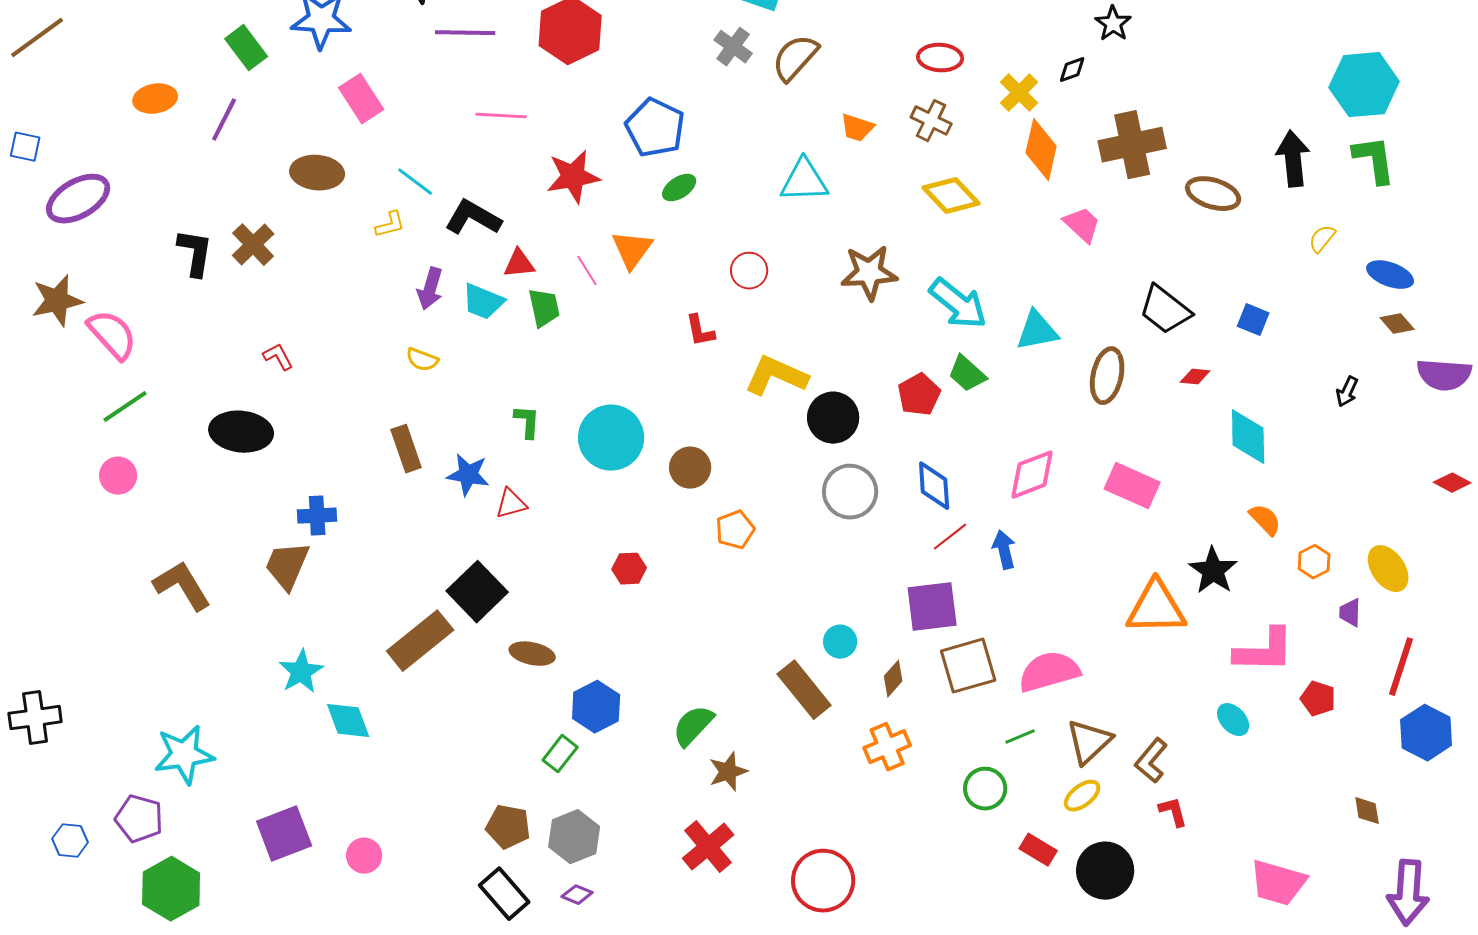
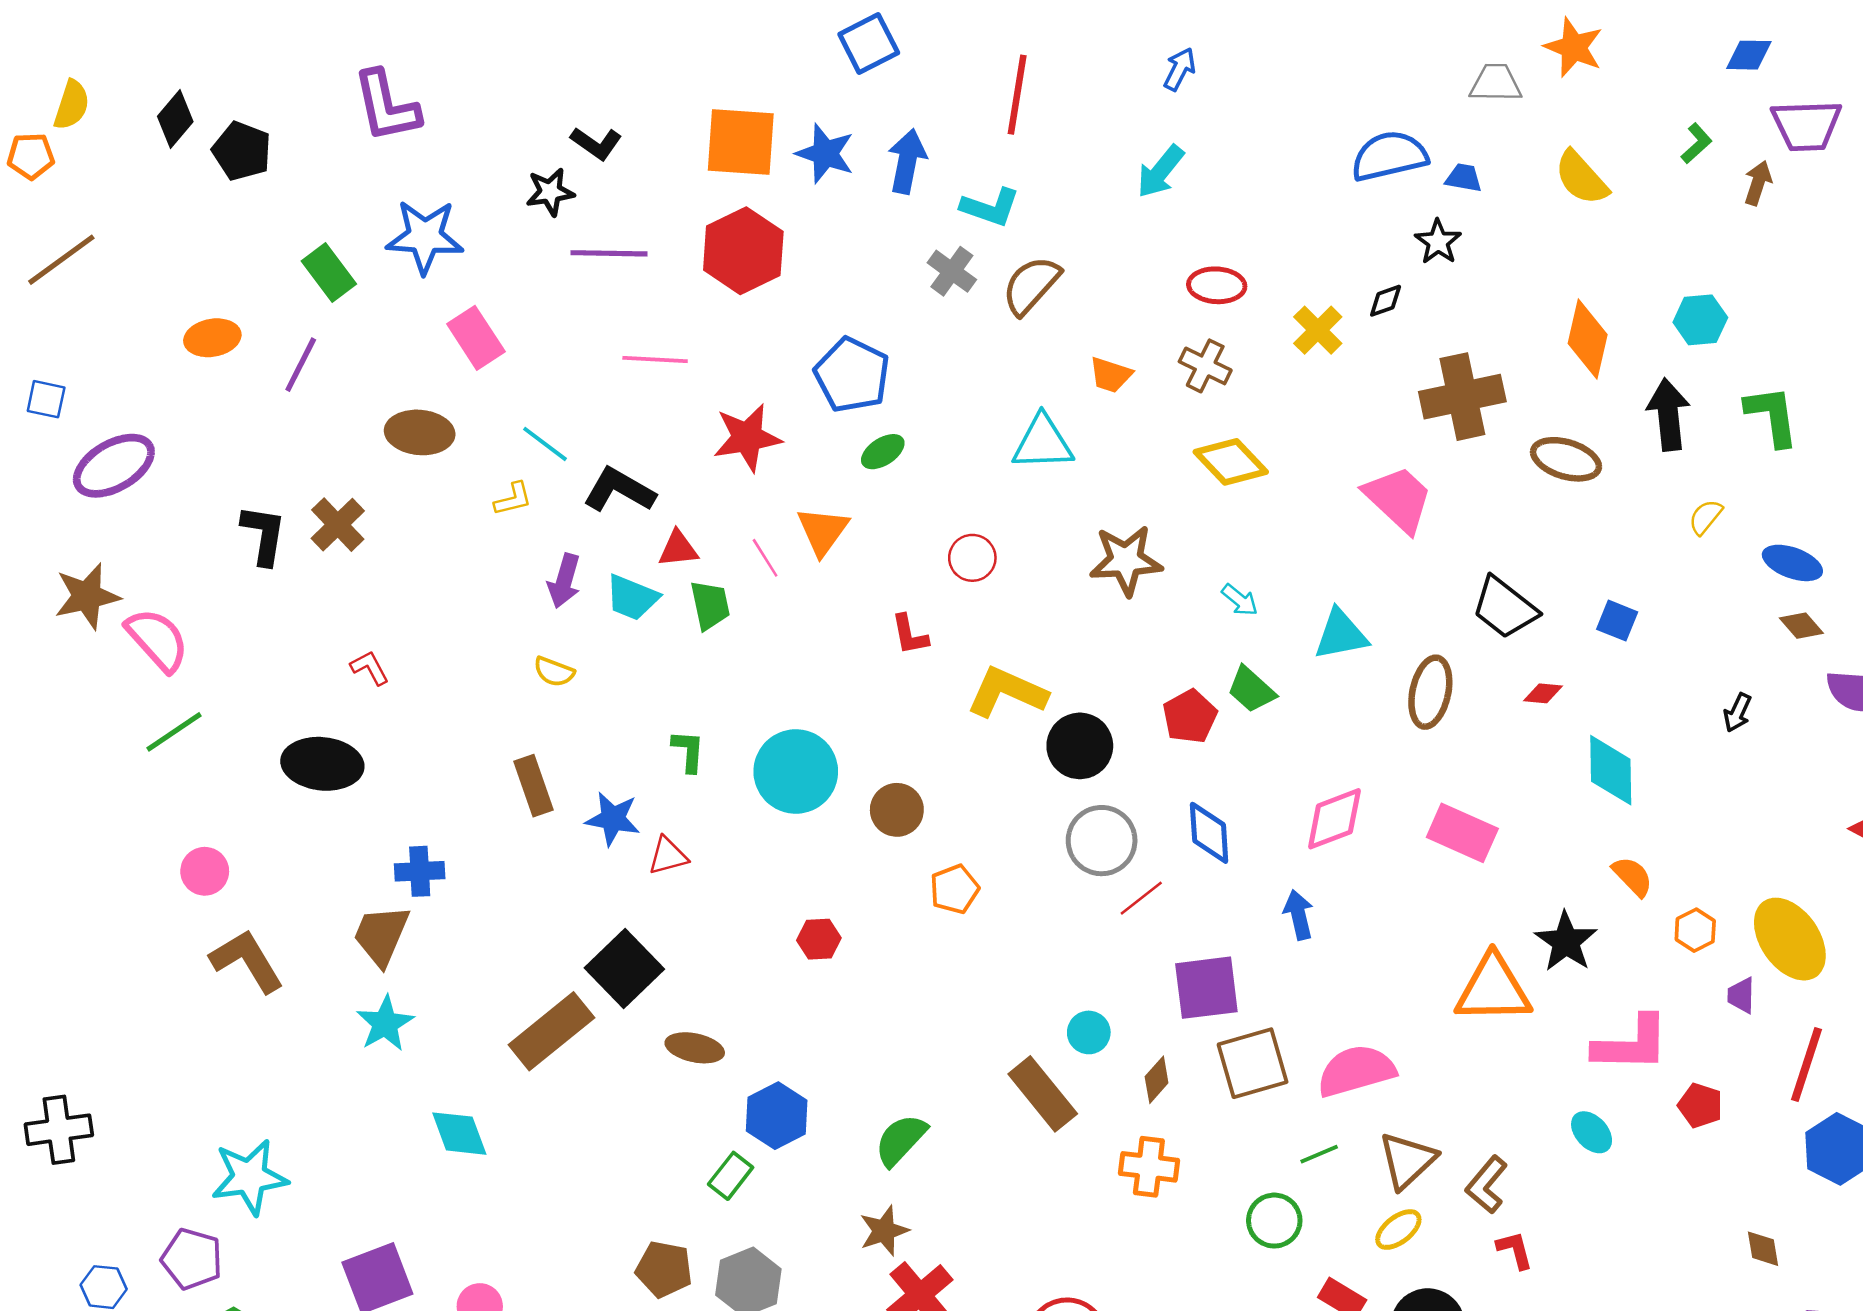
cyan hexagon: (1364, 85) -> (1700, 320), moved, size x0.6
orange diamond: (1041, 150) -> (1588, 339), moved
pink trapezoid: (1082, 225) -> (1398, 499), size x1.5
cyan arrow: (958, 304) -> (1240, 600), size x0.5
pink circle: (118, 476) -> (205, 871), moved
red line: (950, 537) -> (1141, 898), moved
yellow ellipse: (1388, 569) -> (1790, 939), size x1.4
cyan star: (301, 672) -> (385, 1024), moved
orange cross: (887, 747) -> (1149, 1167), turned 30
brown star: (728, 772) -> (884, 1231), moved

